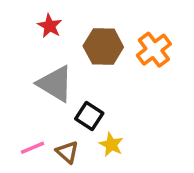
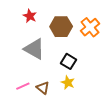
black square: (89, 116) -> (68, 61), moved

